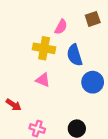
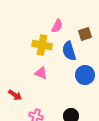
brown square: (93, 19) -> (85, 34), moved

